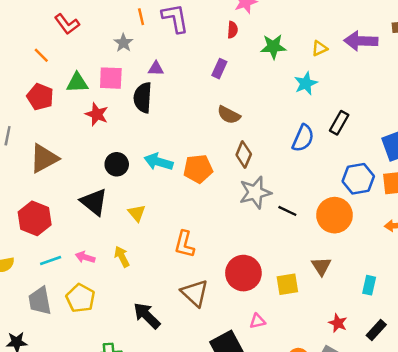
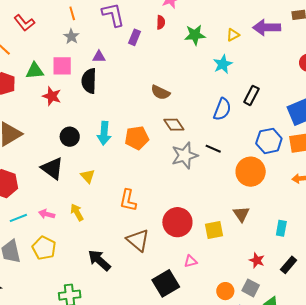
orange line: (141, 17) -> (72, 13), moved
purple rectangle: (219, 69) -> (135, 37), moved
brown diamond: (244, 155) -> (174, 125), turned -55
cyan arrow: (159, 162) -> (104, 133), turned -100
black line: (287, 211) -> (213, 149), moved

